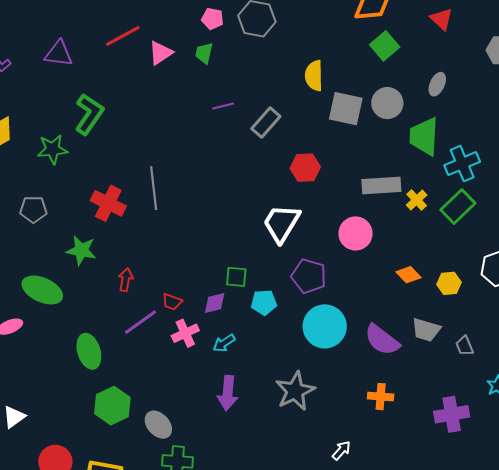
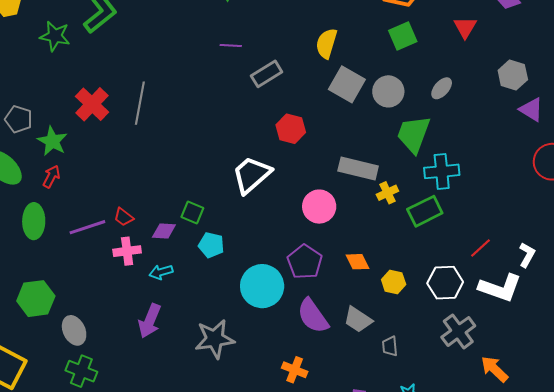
gray pentagon: (33, 209) -> (19, 119), moved
purple pentagon: (309, 276) -> (305, 262), moved
red arrow: (126, 280) -> (51, 176), moved
green ellipse: (89, 351) -> (34, 221), moved

